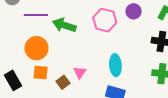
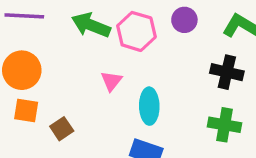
green arrow: (64, 25) -> (91, 25), moved
pink triangle: (80, 72) -> (111, 81), moved

